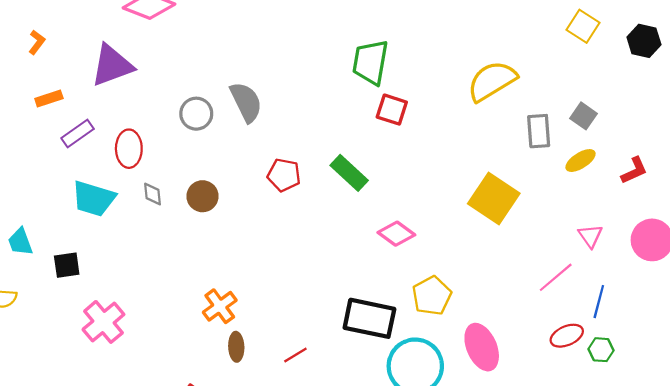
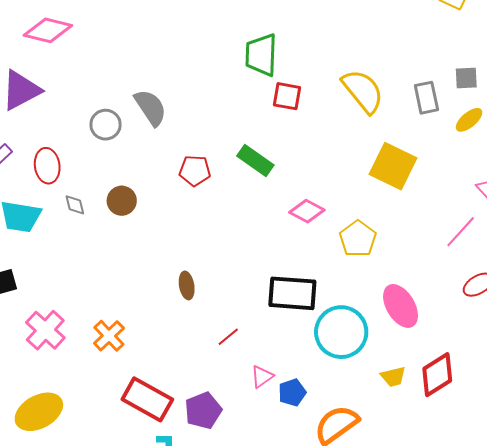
yellow semicircle: (492, 81) -> (363, 91), moved, turned 90
gray square: (583, 116) -> (466, 78), turned -30
yellow pentagon: (432, 296) -> (358, 239), moved
orange cross: (220, 306) -> (109, 336), moved
brown ellipse: (236, 347) -> (187, 285), moved

